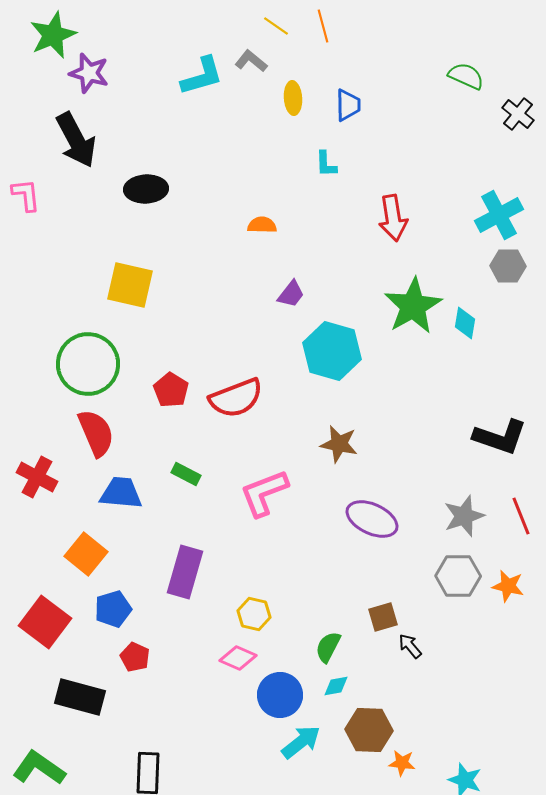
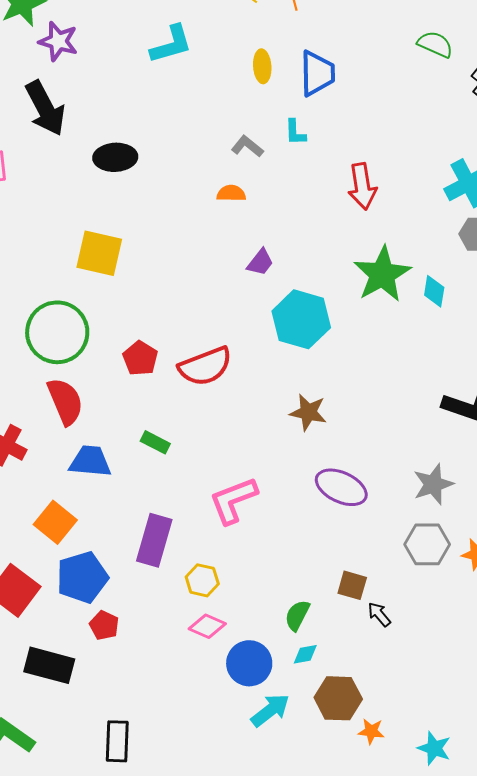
gray L-shape: (251, 61) -> (247, 146), moved
blue trapezoid: (348, 105) -> (317, 73), size x1.4
pink L-shape: (264, 493) -> (233, 500), moved
blue pentagon: (113, 609) -> (82, 577), size x1.4
yellow hexagon: (254, 614) -> (202, 580), moved
brown square: (383, 617) -> (352, 585), turned 32

